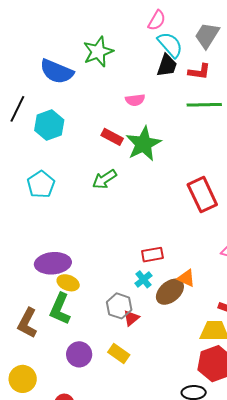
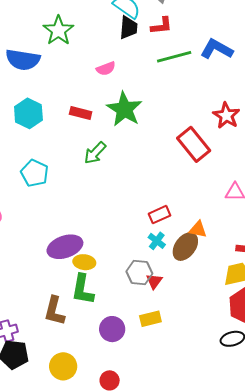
red rectangle: (112, 137) -> (81, 113), moved
yellow rectangle: (119, 354) -> (150, 319), turned -35

